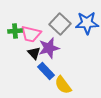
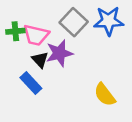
blue rectangle: (46, 71) -> (31, 83), moved
yellow semicircle: (63, 85) -> (105, 95), moved

